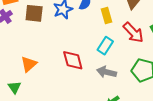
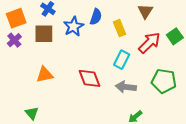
red arrow: (133, 33) -> (149, 43), turned -85
orange triangle: (29, 64) -> (45, 75), moved, turned 36

